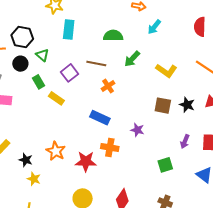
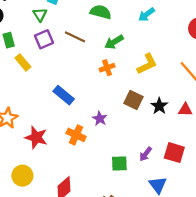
green triangle: (42, 55) -> (40, 15), moved
yellow L-shape: (166, 71) -> (147, 64), turned -75
orange cross: (108, 86) -> (107, 68), moved
purple arrow: (185, 142) -> (146, 154), moved
orange cross: (110, 147) -> (76, 135), moved

